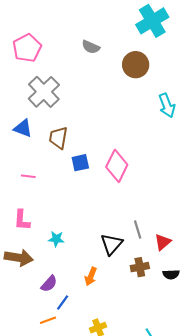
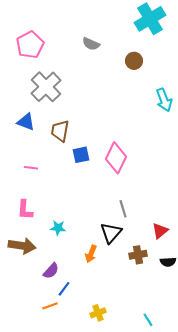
brown circle: (136, 65) -> (134, 61), size x0.7
gray line: (138, 230) -> (123, 209), moved
orange arrow: (91, 276) -> (91, 254), moved

